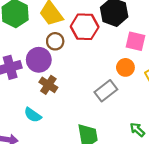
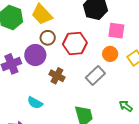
red hexagon: (85, 27) -> (75, 43), moved
brown cross: (48, 85) -> (57, 76), moved

